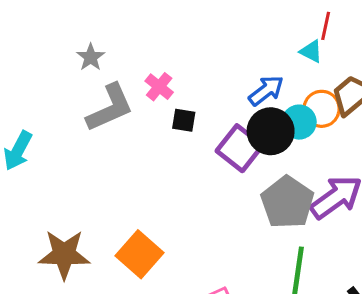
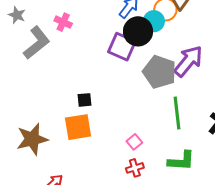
black square: (184, 120) -> (85, 100), moved
orange square: (140, 254) -> (78, 127), turned -36

